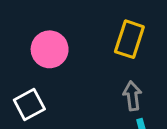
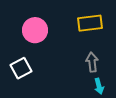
yellow rectangle: (129, 39) -> (90, 23), turned 65

